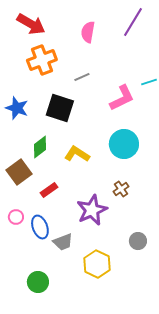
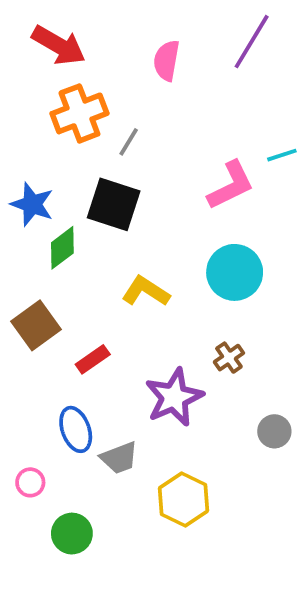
gray line: (82, 77) -> (129, 142), moved, turned -35
green diamond: (40, 147) -> (62, 248), moved
pink circle: (16, 217) -> (30, 482), moved
gray circle: (138, 241) -> (274, 431), moved

